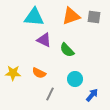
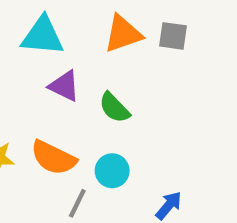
orange semicircle: (39, 73) -> (53, 158), size x1.5
cyan circle: (75, 79) -> (112, 171), moved

